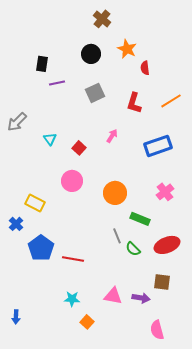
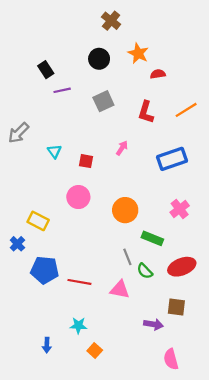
black rectangle: (42, 64) -> (46, 70), turned -42
red semicircle: (145, 68) -> (158, 74), turned 88
red square: (79, 148) -> (86, 161), turned -32
blue pentagon: (41, 248) -> (45, 270), turned -30
pink triangle: (113, 296) -> (120, 290), moved
blue arrow: (16, 317) -> (47, 345), moved

